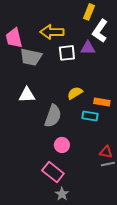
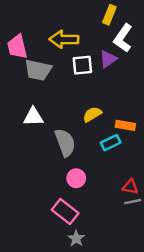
purple triangle: (88, 48) -> (108, 59), turned -35
gray semicircle: (53, 116) -> (65, 143), turned -40
cyan rectangle: (90, 116) -> (111, 143), turned -35

